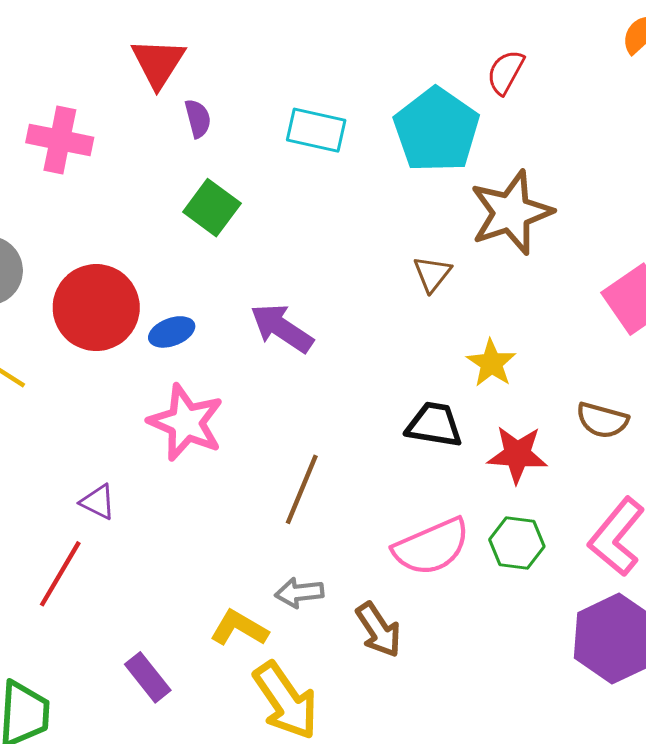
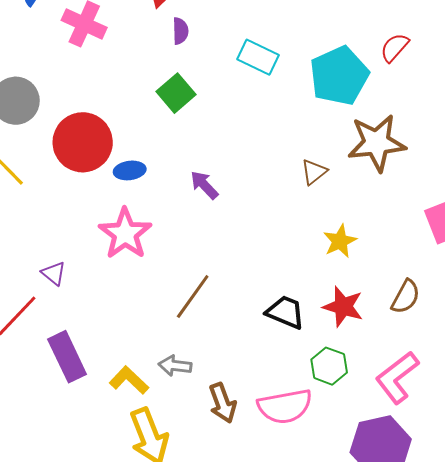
purple arrow: (282, 328) -> (204, 185), size x0.7
brown semicircle: (602, 420) -> (406, 297), turned -90
black trapezoid: (434, 425) -> (285, 312), moved
pink semicircle: (432, 547) -> (285, 406), moved
purple rectangle: (148, 677) -> (67, 357), moved, size x1.4

